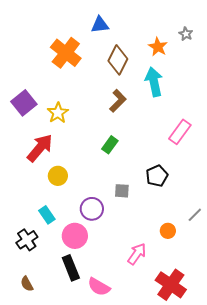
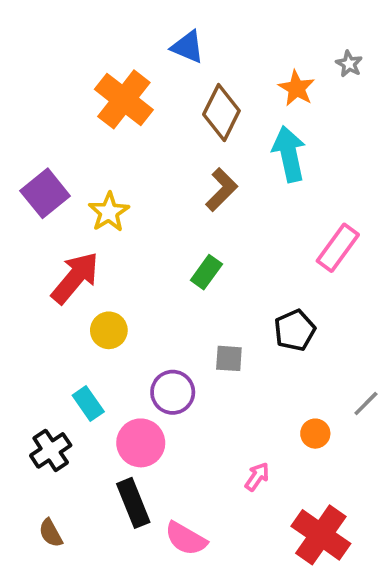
blue triangle: (100, 25) -> (188, 47), turned 30
pink arrow: (137, 254) -> (257, 477), size x0.7

